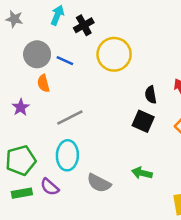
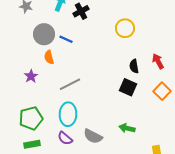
yellow circle: (114, 54) -> (125, 28), moved, size x0.7
purple semicircle: (50, 187) -> (65, 138), moved

